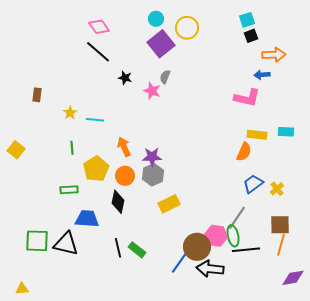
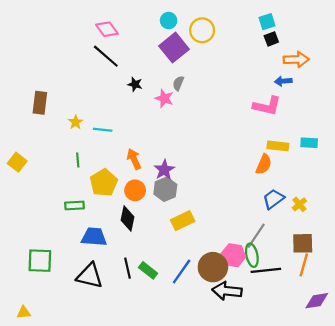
brown rectangle: (37, 95) -> (40, 103), size x1.5
purple star: (152, 157) -> (164, 170), turned -30
black triangle: (66, 244) -> (90, 276), moved
blue line: (180, 262) -> (182, 271), moved

